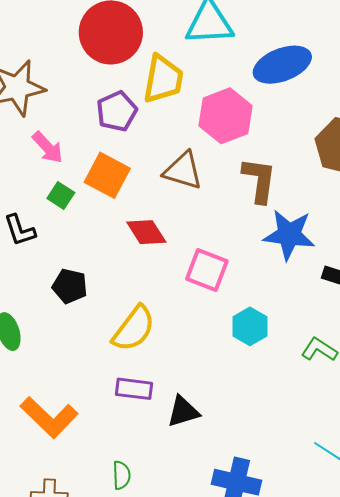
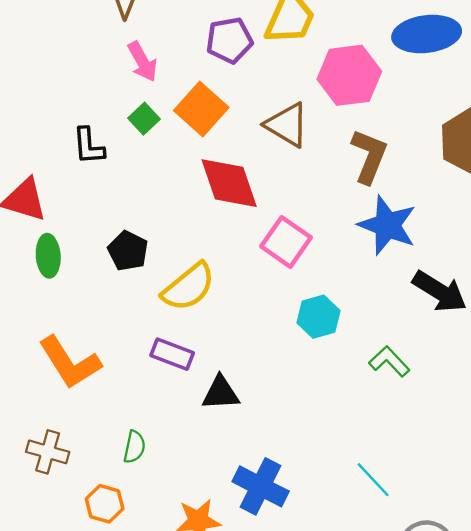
red diamond: (146, 232) -> (229, 183), size x1.4
black pentagon: (70, 286) -> (128, 251), moved

